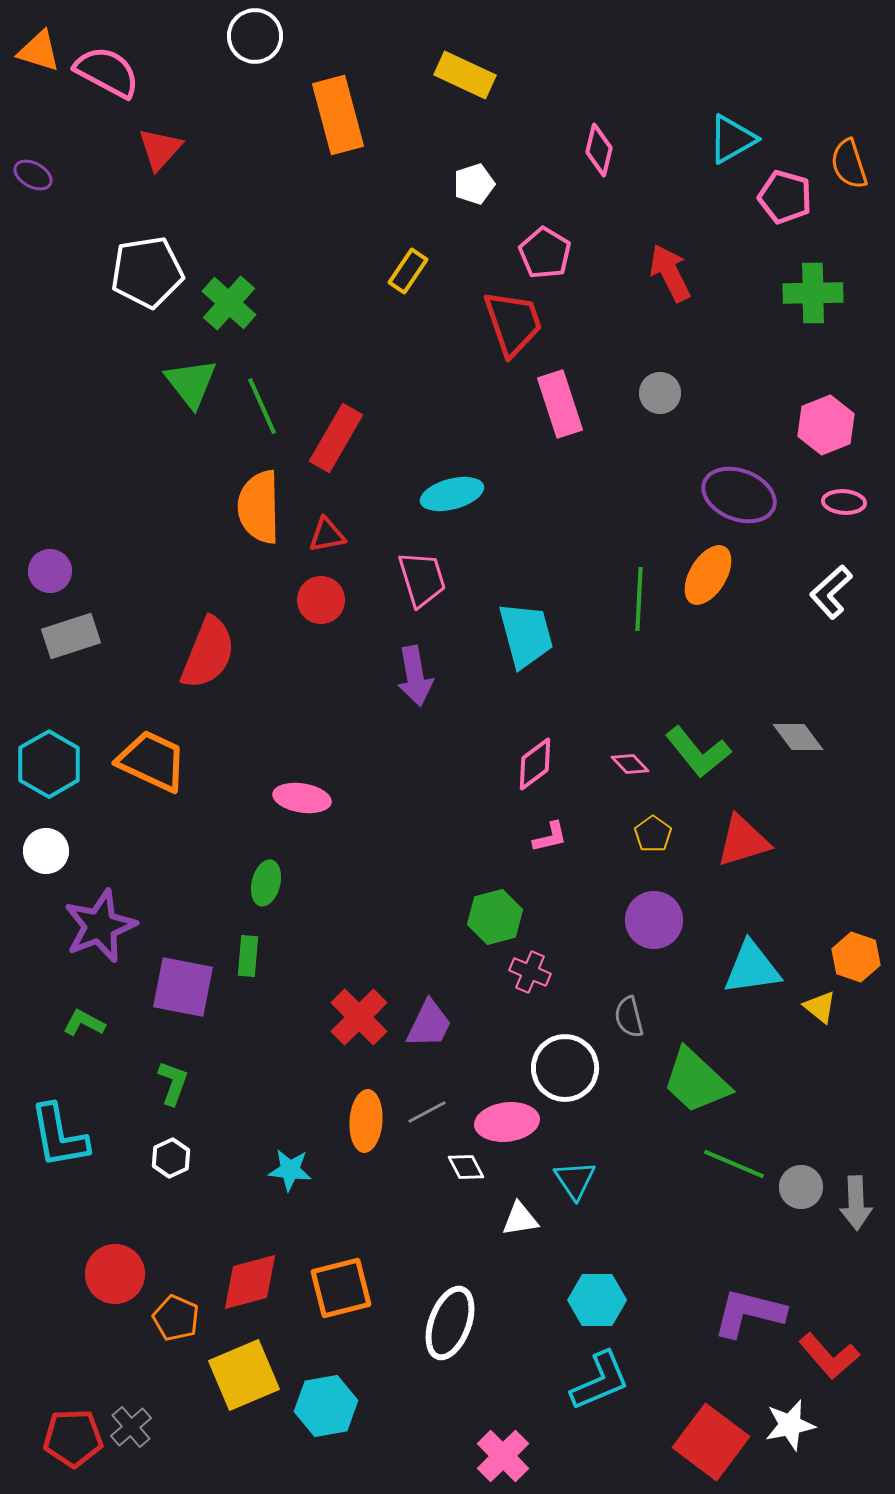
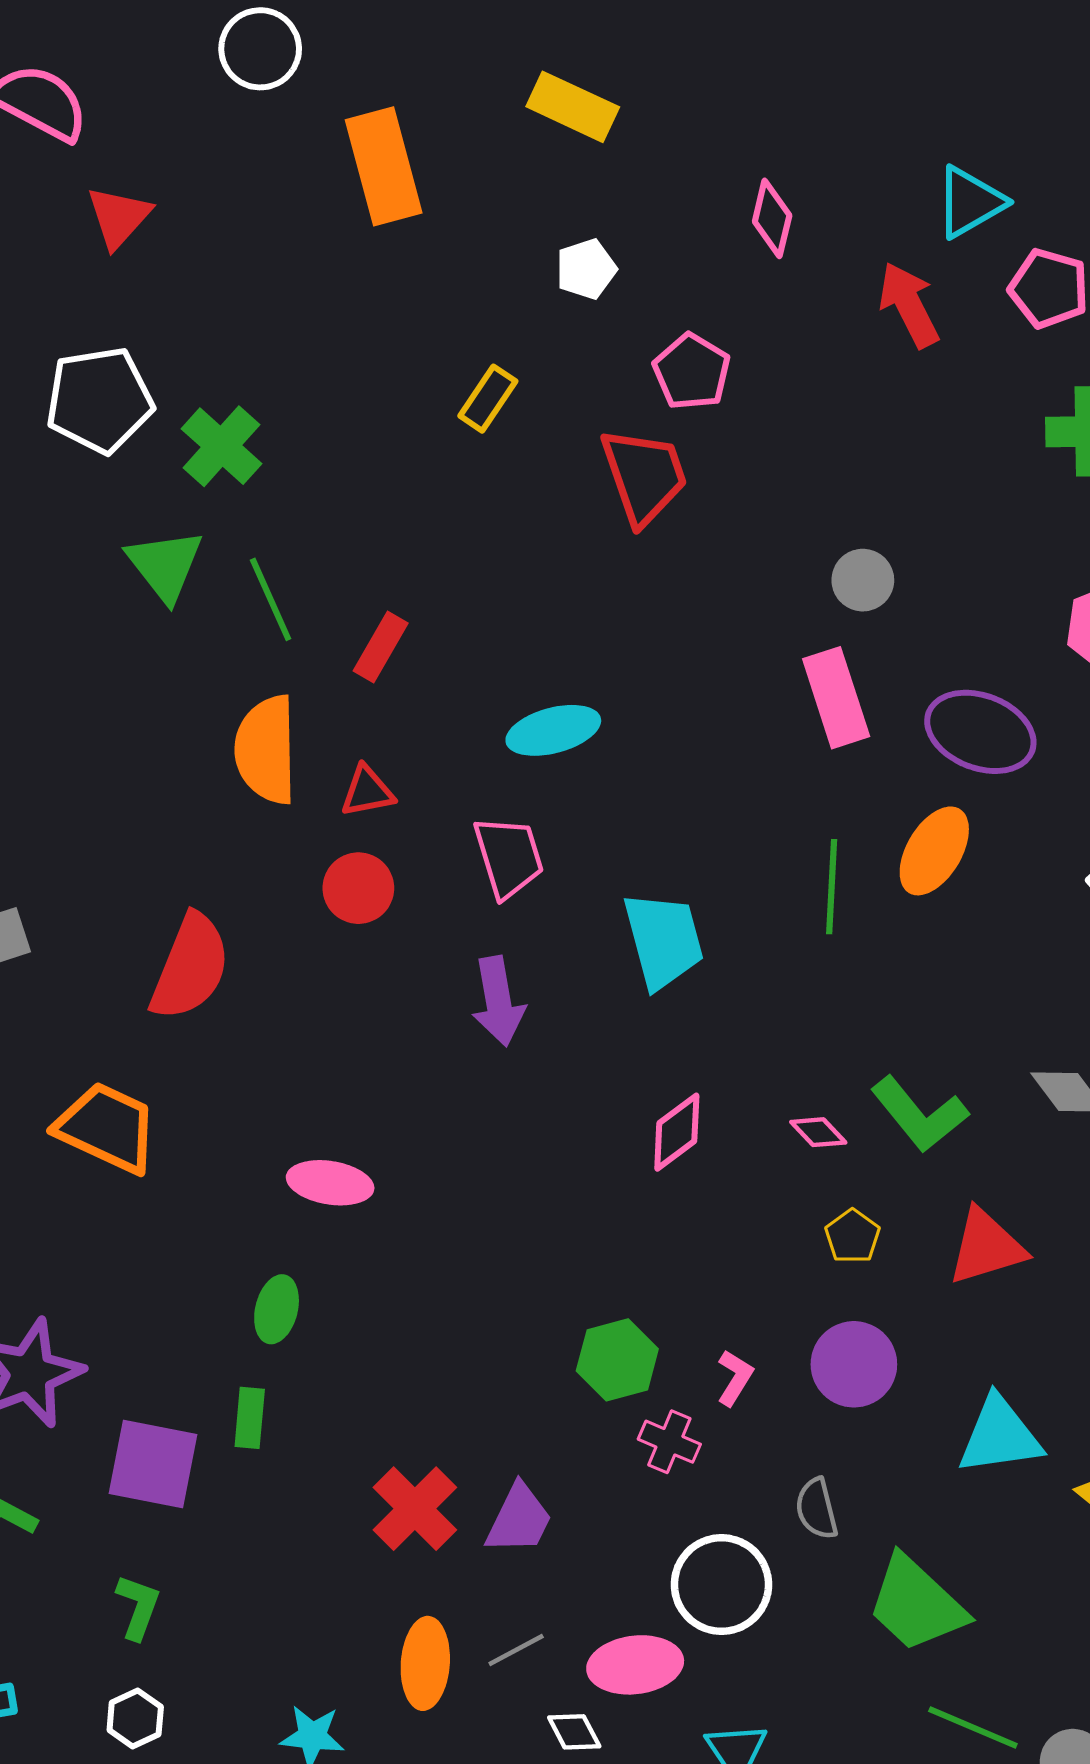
red arrow: (670, 273) -> (909, 305), moved
pink rectangle: (560, 404) -> (836, 698), moved
red rectangle: (336, 438) -> (381, 647), size x0.7
pink L-shape: (550, 837) -> (735, 1378), moved, turned -45

